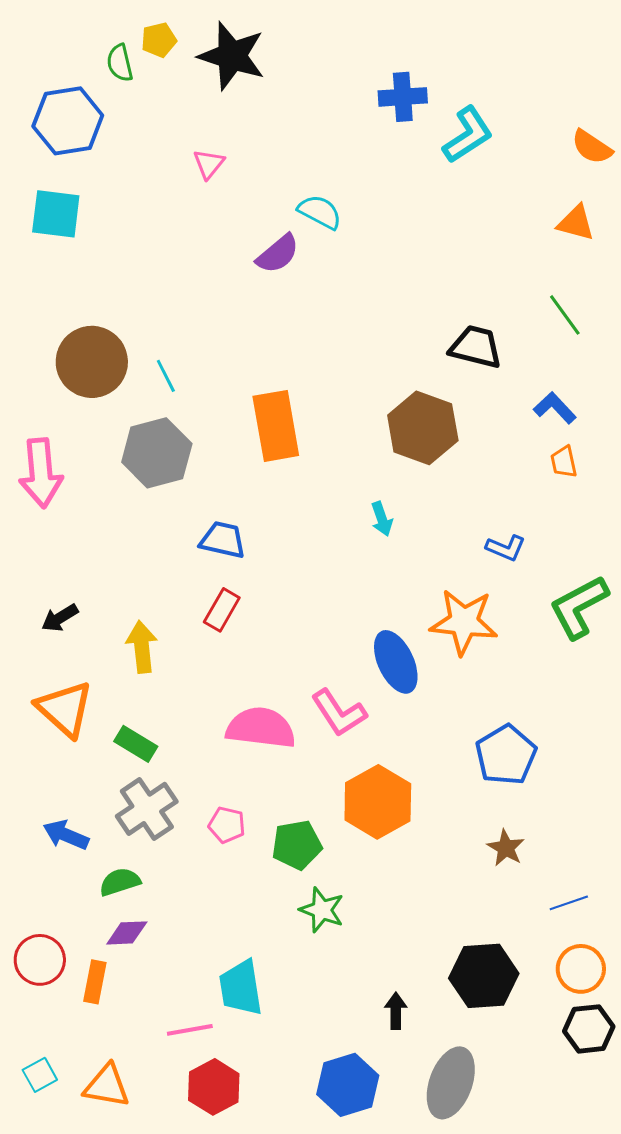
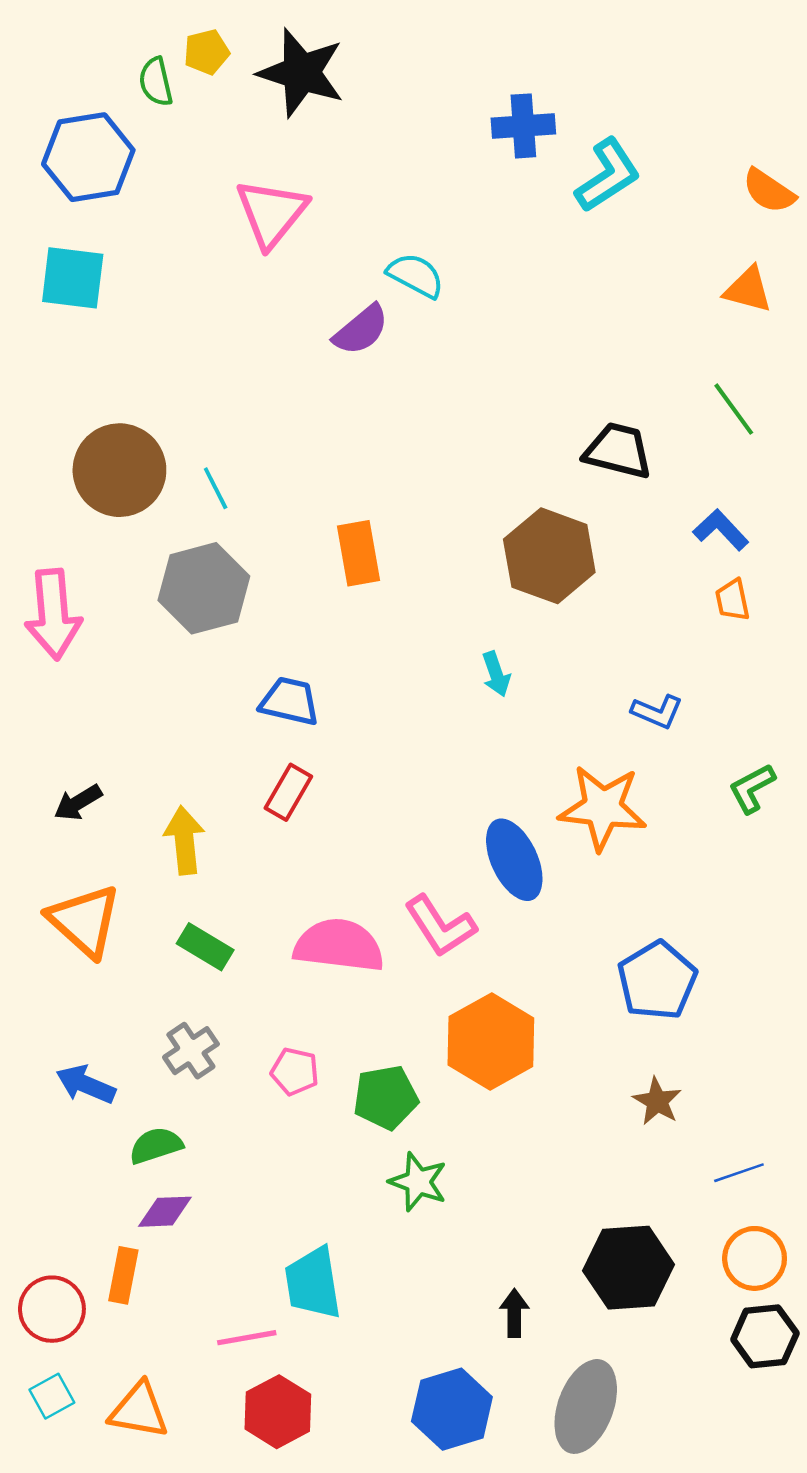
pink triangle: (209, 164) -> (271, 213), size x1.8
orange rectangle: (276, 426) -> (358, 553), size x0.7
green L-shape: (579, 607) -> (752, 788), size x0.6
green rectangle: (136, 744) -> (205, 947), moved
gray cross: (147, 809) -> (191, 1051), size x0.7
red circle: (40, 960) -> (52, 1309), moved

